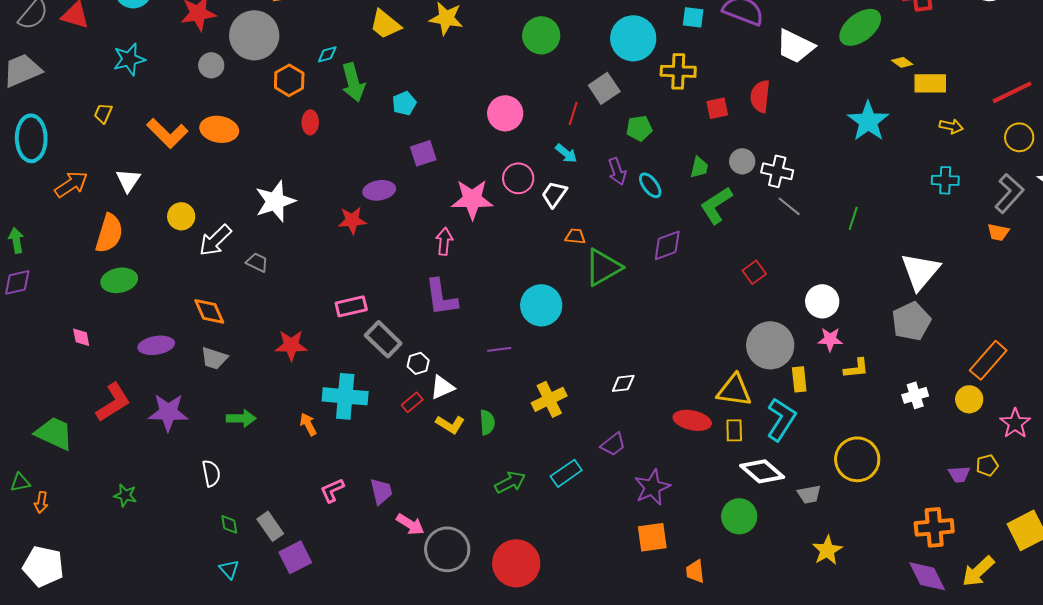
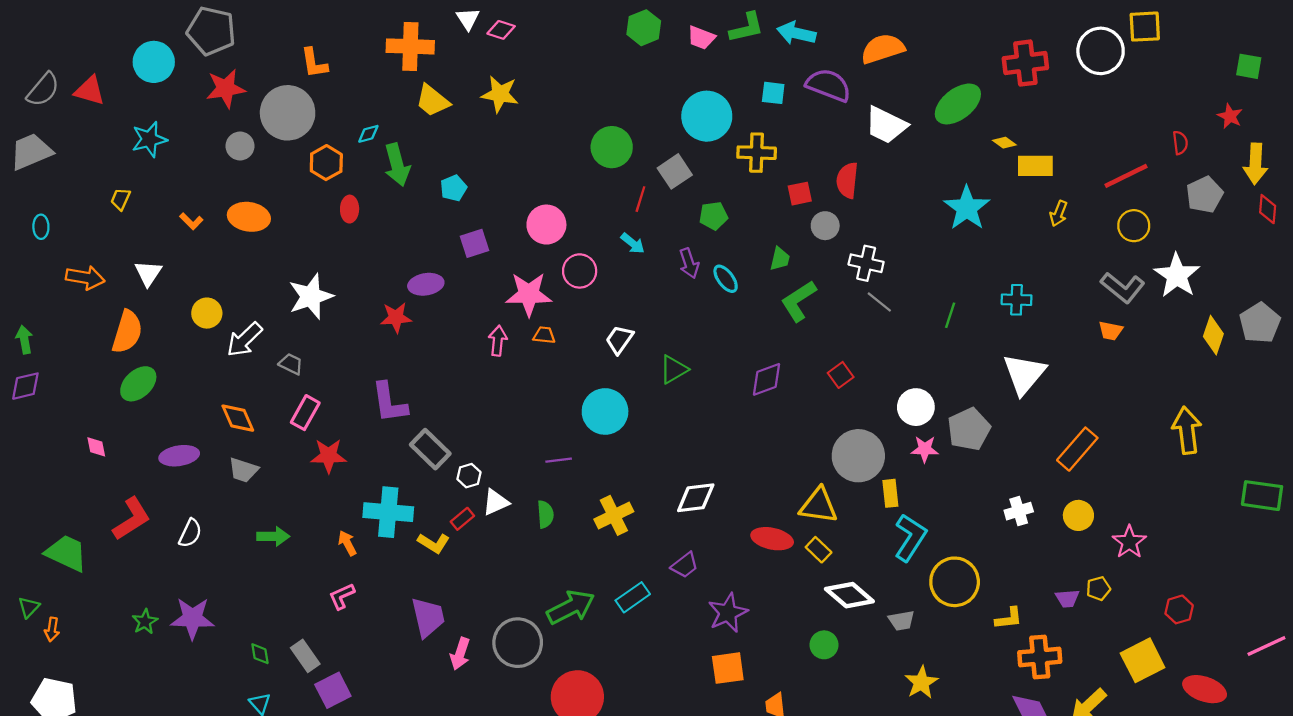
green circle: (541, 35) -> (612, 147), moved
pink circle: (505, 113) -> (546, 225), moved
yellow arrow: (951, 126) -> (1059, 213), turned 100
orange L-shape: (167, 133) -> (191, 221), size x0.5
cyan ellipse: (31, 138) -> (41, 227), size x0.5
gray circle: (742, 161) -> (825, 226), moved
cyan cross: (945, 180) -> (1017, 300), moved
orange arrow: (71, 184) -> (85, 278), turned 44
gray L-shape: (1009, 193) -> (1123, 288), turned 87
white trapezoid: (554, 194) -> (619, 340), moved
orange trapezoid: (575, 236) -> (544, 335), moved
purple diamond: (667, 245) -> (767, 379), moved
green triangle: (603, 267) -> (674, 369), size x0.7
green ellipse: (119, 280) -> (138, 384), turned -32
purple L-shape: (441, 297) -> (389, 403), moved
pink rectangle: (351, 306) -> (305, 413), moved, turned -48
gray pentagon: (911, 321) -> (969, 429), moved
orange rectangle: (988, 360) -> (1077, 449), moved
yellow L-shape: (856, 368) -> (1009, 618), moved
white diamond: (623, 383) -> (696, 498), size x1.5
purple star: (168, 412) -> (192, 618), moved
cyan L-shape: (781, 419) -> (910, 538), moved
green semicircle: (487, 422) -> (545, 514), moved
yellow L-shape: (450, 424) -> (434, 543), moved
yellow rectangle: (734, 430) -> (819, 550), turned -45
white semicircle: (211, 473) -> (190, 533), moved, turned 36
green triangle: (20, 482) -> (29, 607), turned -35
green arrow: (510, 482) -> (571, 607), size x1.4
pink L-shape: (332, 490) -> (342, 596), moved
purple trapezoid: (381, 491) -> (428, 617), size x1.4
green star: (125, 495) -> (145, 622), turned 30
green circle: (739, 516) -> (824, 645), size x0.7
pink arrow: (410, 524) -> (460, 654), turned 76
gray circle: (447, 549) -> (518, 643), moved

